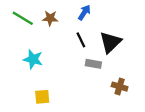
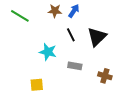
brown star: (50, 18) -> (55, 11), moved
cyan star: (33, 59) -> (48, 52), moved
gray rectangle: (93, 64) -> (75, 66), moved

